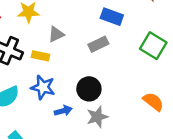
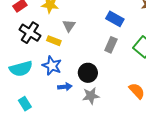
gray triangle: (56, 34) -> (69, 26), turned -40
gray rectangle: (98, 44) -> (111, 45), moved, turned -49

